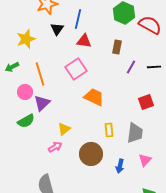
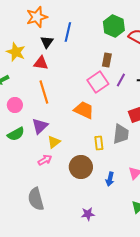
yellow star: (26, 39) -> (16, 52), turned -30
red triangle: (84, 41) -> (41, 63), moved
pink square: (76, 69) -> (98, 82), moved
orange line: (40, 74) -> (44, 92), moved
purple triangle: (42, 103) -> (40, 126), moved
gray trapezoid: (135, 133) -> (121, 134), moved

